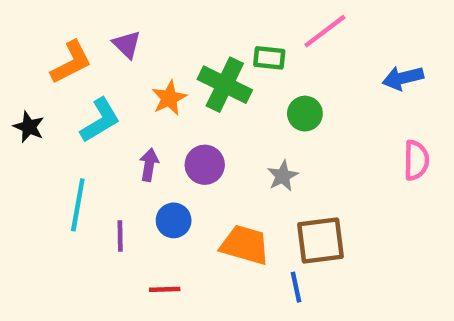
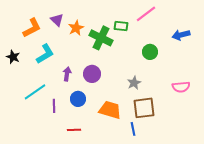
orange star: (169, 98) -> (76, 28), moved
green circle: (305, 114) -> (150, 52), moved
pink semicircle: (416, 160) -> (181, 87), moved, turned 84
gray star: (283, 176) -> (134, 83), moved
cyan line: (78, 205) -> (35, 92), turned 45

